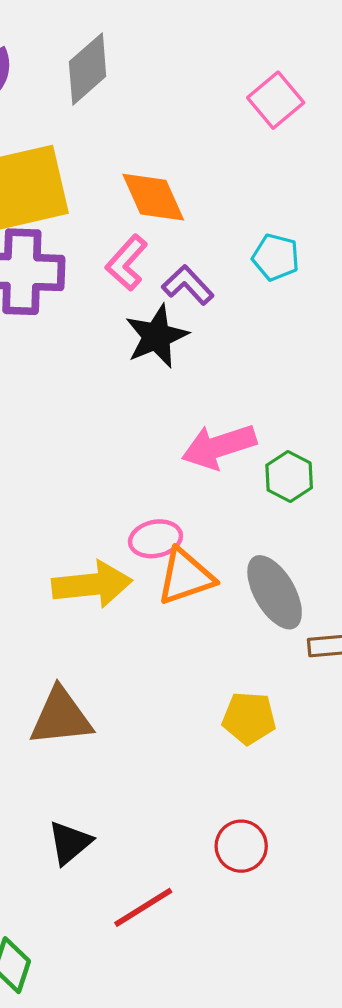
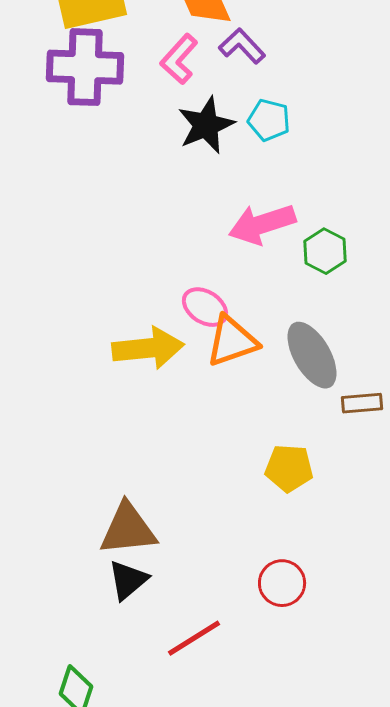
cyan pentagon: (276, 257) -> (269, 120), moved
purple L-shape: (188, 285) -> (242, 46), moved
pink ellipse: (155, 539) -> (205, 307), turned 45
brown triangle: (61, 717) -> (128, 529), moved

